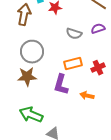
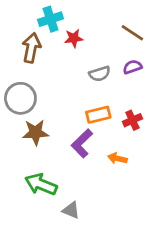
gray semicircle: (74, 34) -> (100, 74), turned -35
gray circle: (32, 52) -> (20, 98), moved
purple L-shape: (61, 85) -> (82, 143), turned 30

